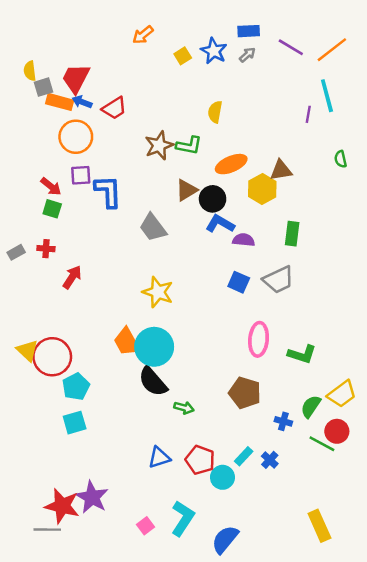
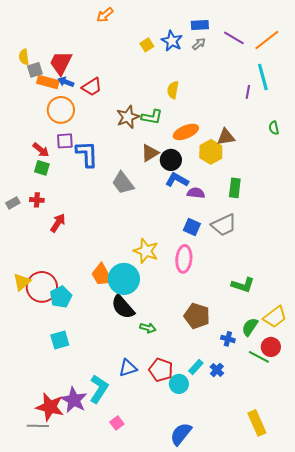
orange arrow: (143, 35) -> (105, 15), moved
yellow star: (158, 292) -> (146, 251), moved
pink ellipse: (259, 339) -> (184, 259), moved
yellow triangle: (27, 351) -> (22, 282), turned 36
cyan pentagon: (76, 387) -> (61, 297), moved
cyan L-shape: (183, 518) -> (99, 389), moved

